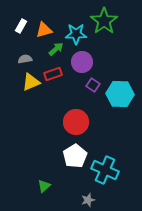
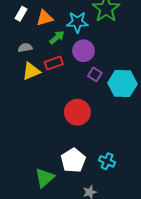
white pentagon: (75, 156) -> (73, 160), moved
cyan cross: (105, 170) -> (107, 161), size x0.6
green triangle: (44, 186) -> (45, 178), size x1.5

